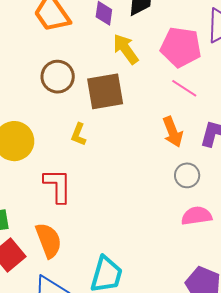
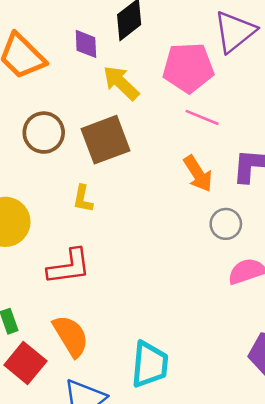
red L-shape: (58, 186) -> (69, 267), turned 93

